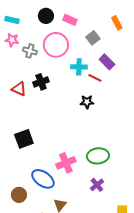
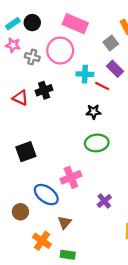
black circle: (46, 16) -> (32, 23), moved
cyan rectangle: (12, 20) -> (13, 24), turned -48
pink rectangle: (70, 20) -> (75, 24), size x1.6
gray square: (93, 38) -> (111, 43), moved
green ellipse: (98, 156) -> (97, 143), moved

